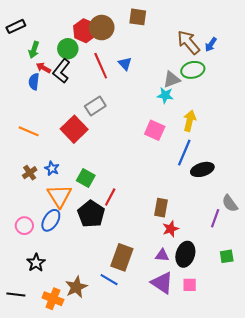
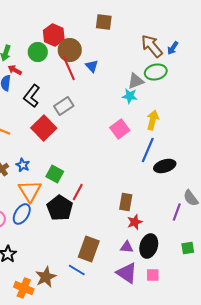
brown circle: (102, 28) -> (70, 50), moved
black L-shape: (61, 71) -> (32, 96), moved
pink square: (155, 130) -> (120, 129), turned 30

